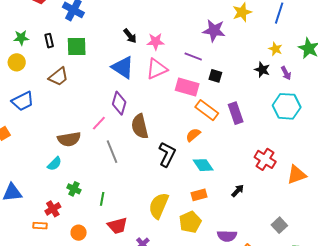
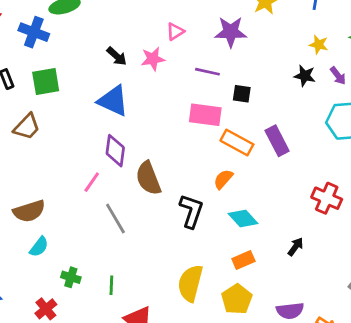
pink triangle: (157, 69) -> (175, 31), moved, size x0.6
brown semicircle: (69, 139) -> (29, 211), moved

